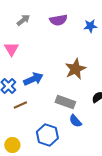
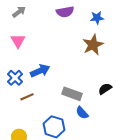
gray arrow: (23, 20) -> (19, 12), moved
brown star: (75, 69) -> (93, 45), moved

